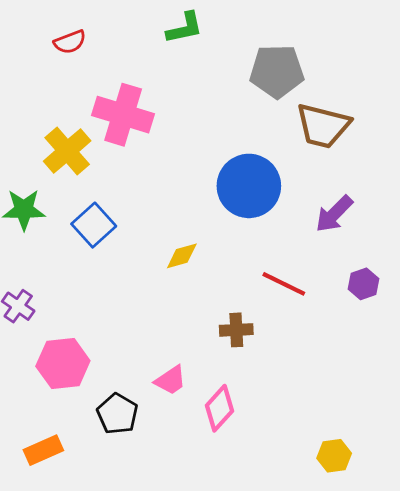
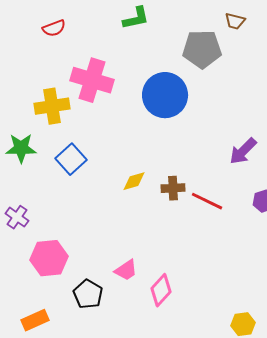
brown trapezoid: (323, 126) -> (235, 21), moved, size x0.5
yellow cross: (67, 151) -> (52, 106), turned 32
blue circle: (249, 186) -> (165, 95), moved
brown cross: (236, 330) -> (173, 188), moved

